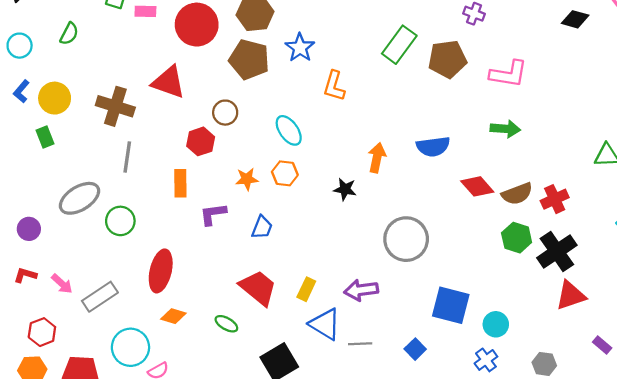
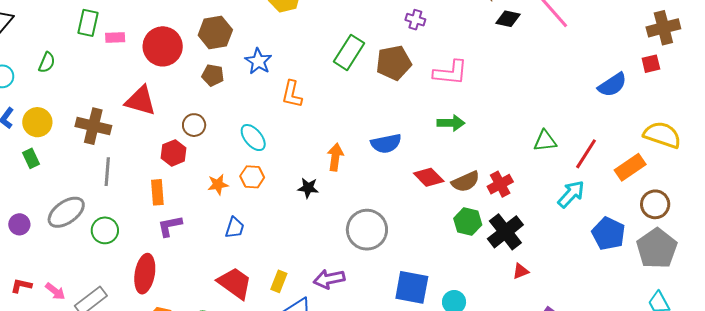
brown pentagon: (249, 60) -> (213, 75), size x0.6
purple L-shape: (213, 214) -> (170, 226), moved
purple circle: (29, 229) -> (19, 224), moved
red triangle: (571, 296) -> (521, 271), size x0.6

